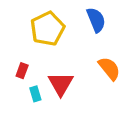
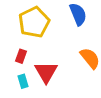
red rectangle: (22, 71) -> (21, 56), moved

